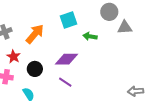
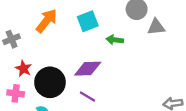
orange arrow: (35, 34) -> (47, 21), moved
black circle: (35, 69) -> (50, 82), size x1.6

